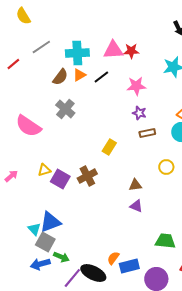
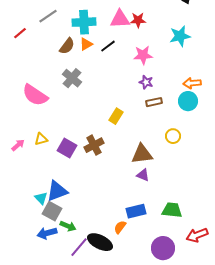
yellow triangle: (44, 170) -> (41, 139), moved
brown triangle: (135, 185) -> (142, 154), size x1.6
blue rectangle: (129, 266) -> (136, 211), moved

